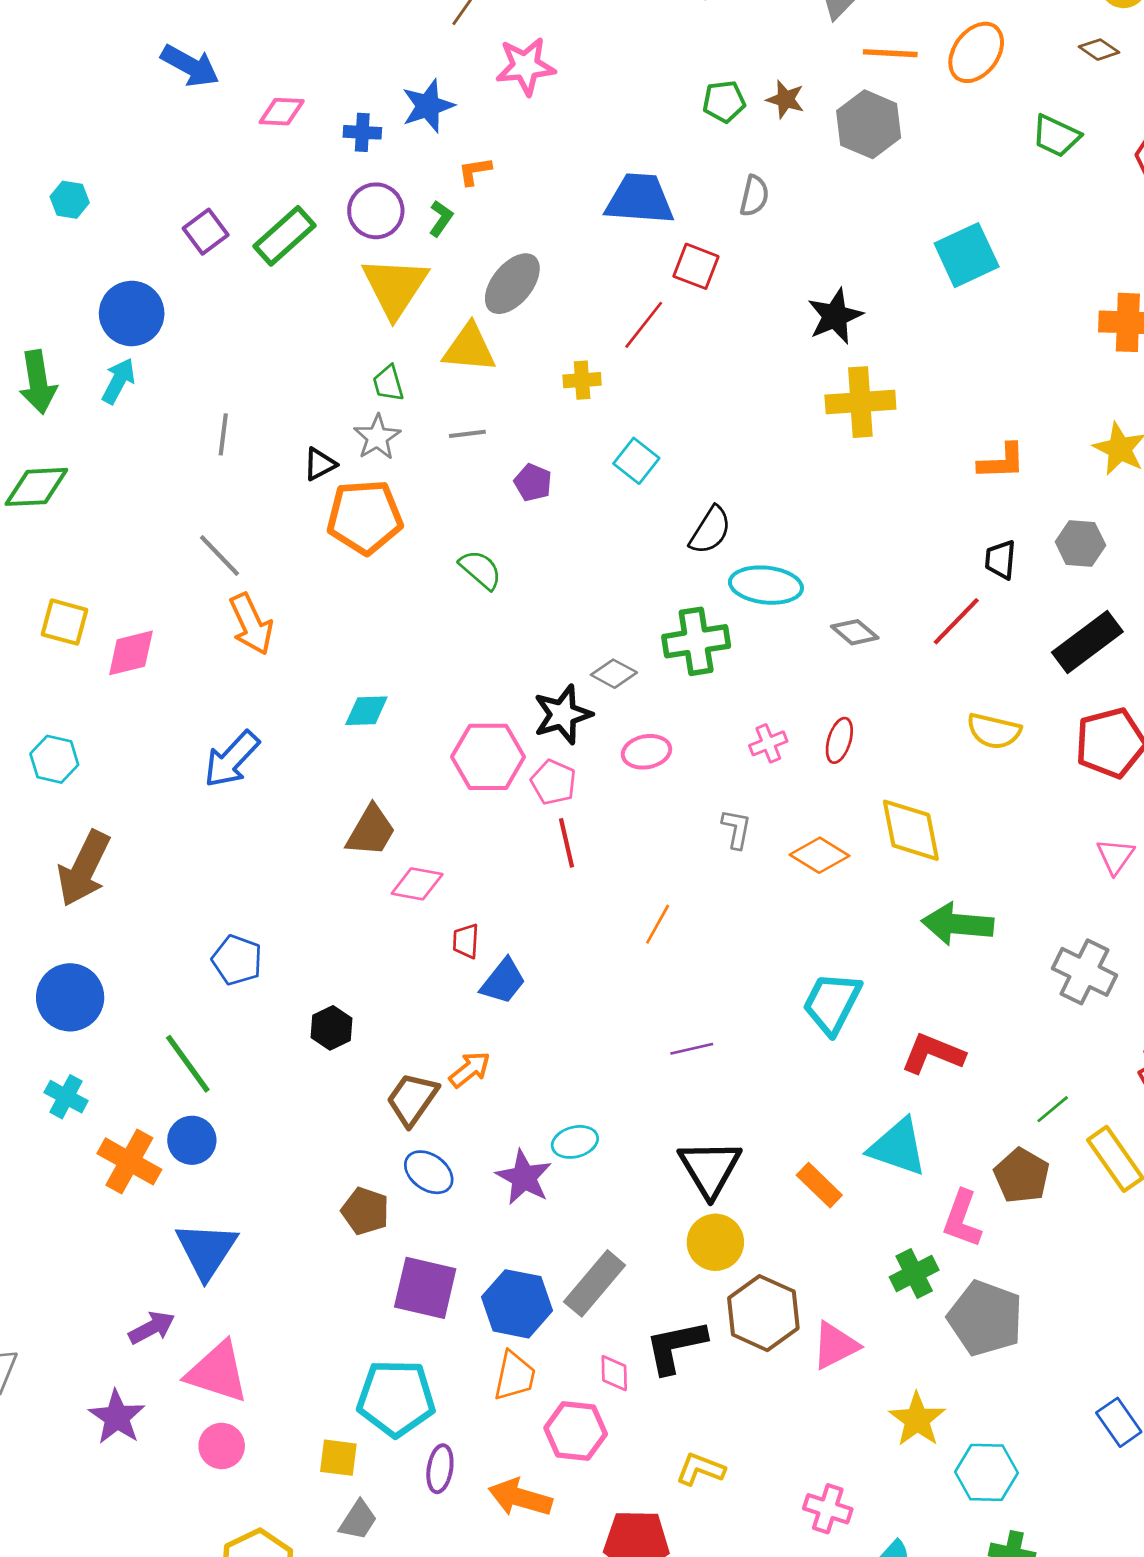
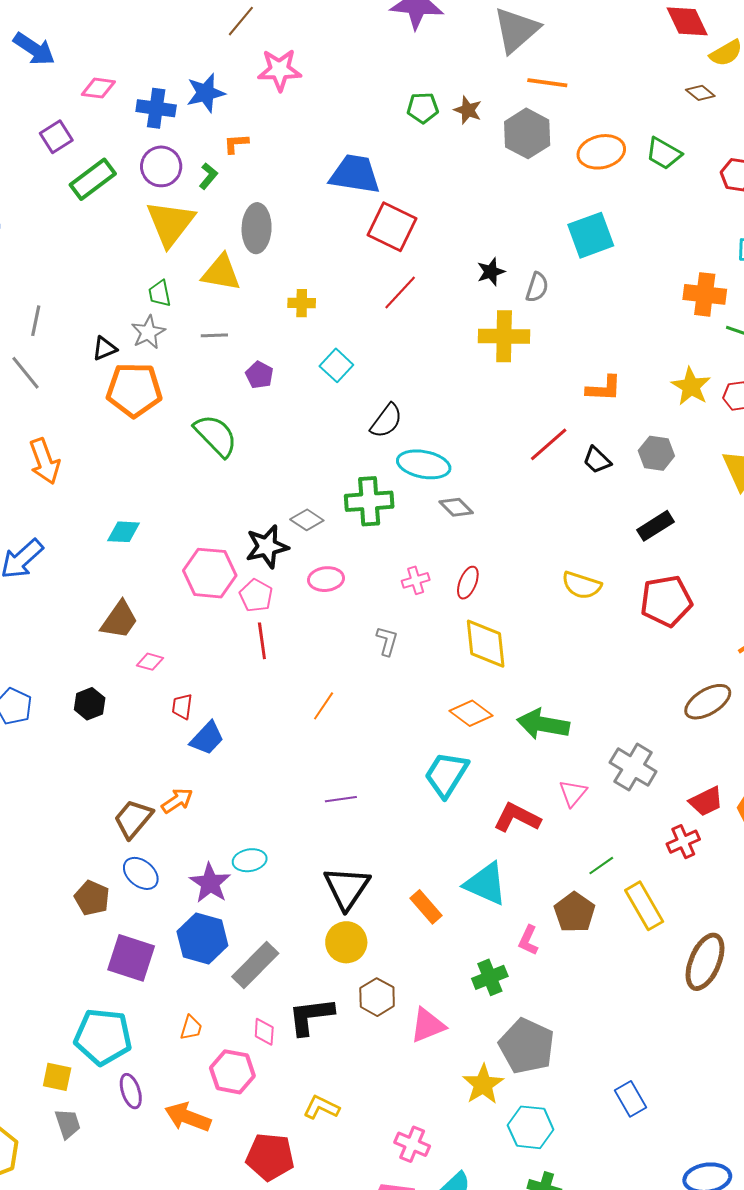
orange ellipse: (976, 52) -> (601, 152), moved, turned 36
blue cross: (362, 132) -> (156, 108), size x1.4
gray semicircle: (754, 196) -> (537, 287), moved
purple square: (206, 232) -> (56, 137), moved
red square: (696, 266) -> (392, 227), size x1.4
gray ellipse: (512, 284) -> (257, 228), turned -42
black star: (835, 316) -> (491, 272), size x0.7
red line: (644, 325) -> (400, 293), moved
gray line: (219, 555) -> (25, 373), moved
black trapezoid: (1000, 560) -> (597, 460), turned -56
green semicircle: (480, 570) -> (216, 436), size x1.4
red line: (956, 621) -> (549, 444), moved
gray diamond: (855, 632) -> (456, 507), moved
black rectangle: (1087, 642) -> (655, 526), size x0.7
yellow diamond: (911, 830) -> (486, 644), moved
orange diamond: (820, 855) -> (471, 713), moved
pink triangle: (1115, 856) -> (573, 793), moved
pink diamond: (417, 884) -> (150, 662), size x0.7
black hexagon: (332, 1028) -> (90, 704), moved
pink L-shape: (962, 1219) -> (528, 940), size x0.7
blue hexagon: (517, 1304) -> (202, 938), moved
brown hexagon: (763, 1313) -> (377, 997), size x0.7
gray pentagon: (985, 1318) -> (527, 1046), moved
orange trapezoid: (515, 1376) -> (191, 1028), size x0.7
purple ellipse: (440, 1469) -> (131, 1091), turned -32
gray trapezoid: (358, 1520) -> (68, 1124), turned -56

